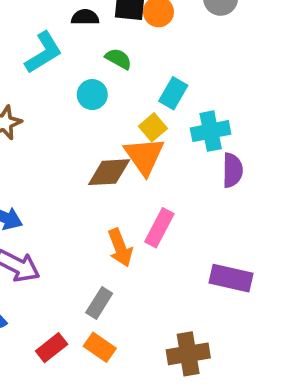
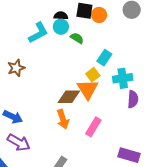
cyan circle: (92, 95) -> (61, 27), moved
orange arrow: (120, 248) -> (63, 119), moved

